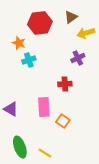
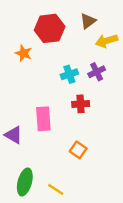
cyan cross: (29, 60) -> (69, 74), moved
pink rectangle: (44, 107) -> (43, 119), moved
green ellipse: (20, 147) -> (25, 182), turned 35

